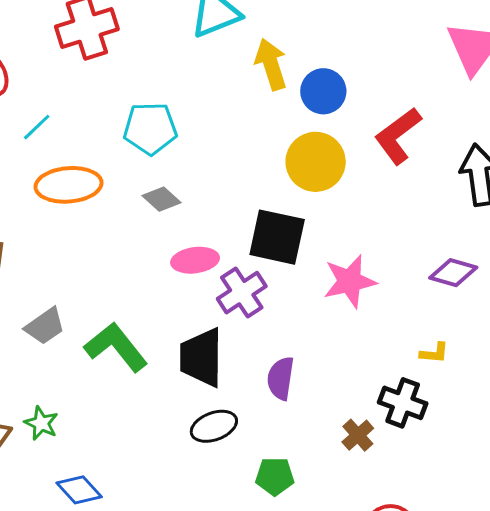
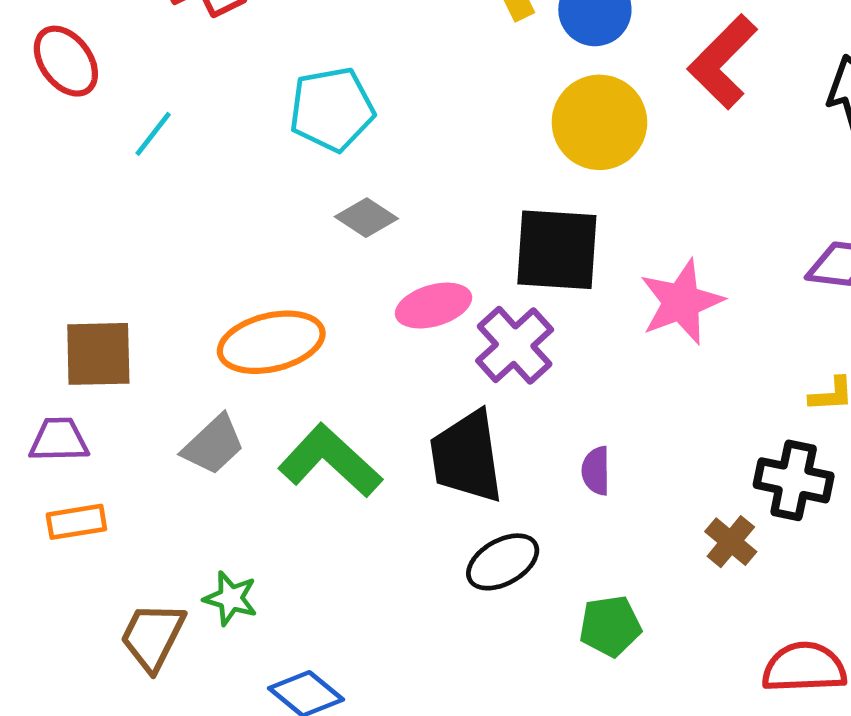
orange ellipse: (69, 185) -> (271, 342), moved
purple semicircle: (281, 378) -> (596, 471), size x0.7

